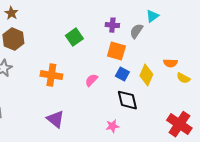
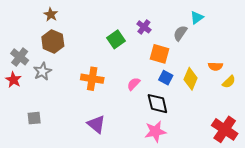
purple cross: (112, 25) -> (144, 27), moved, turned 32
yellow semicircle: (183, 78) -> (229, 82), turned -72
black diamond: (127, 100) -> (157, 104), moved
pink star: (112, 126) -> (155, 132), size x1.5

